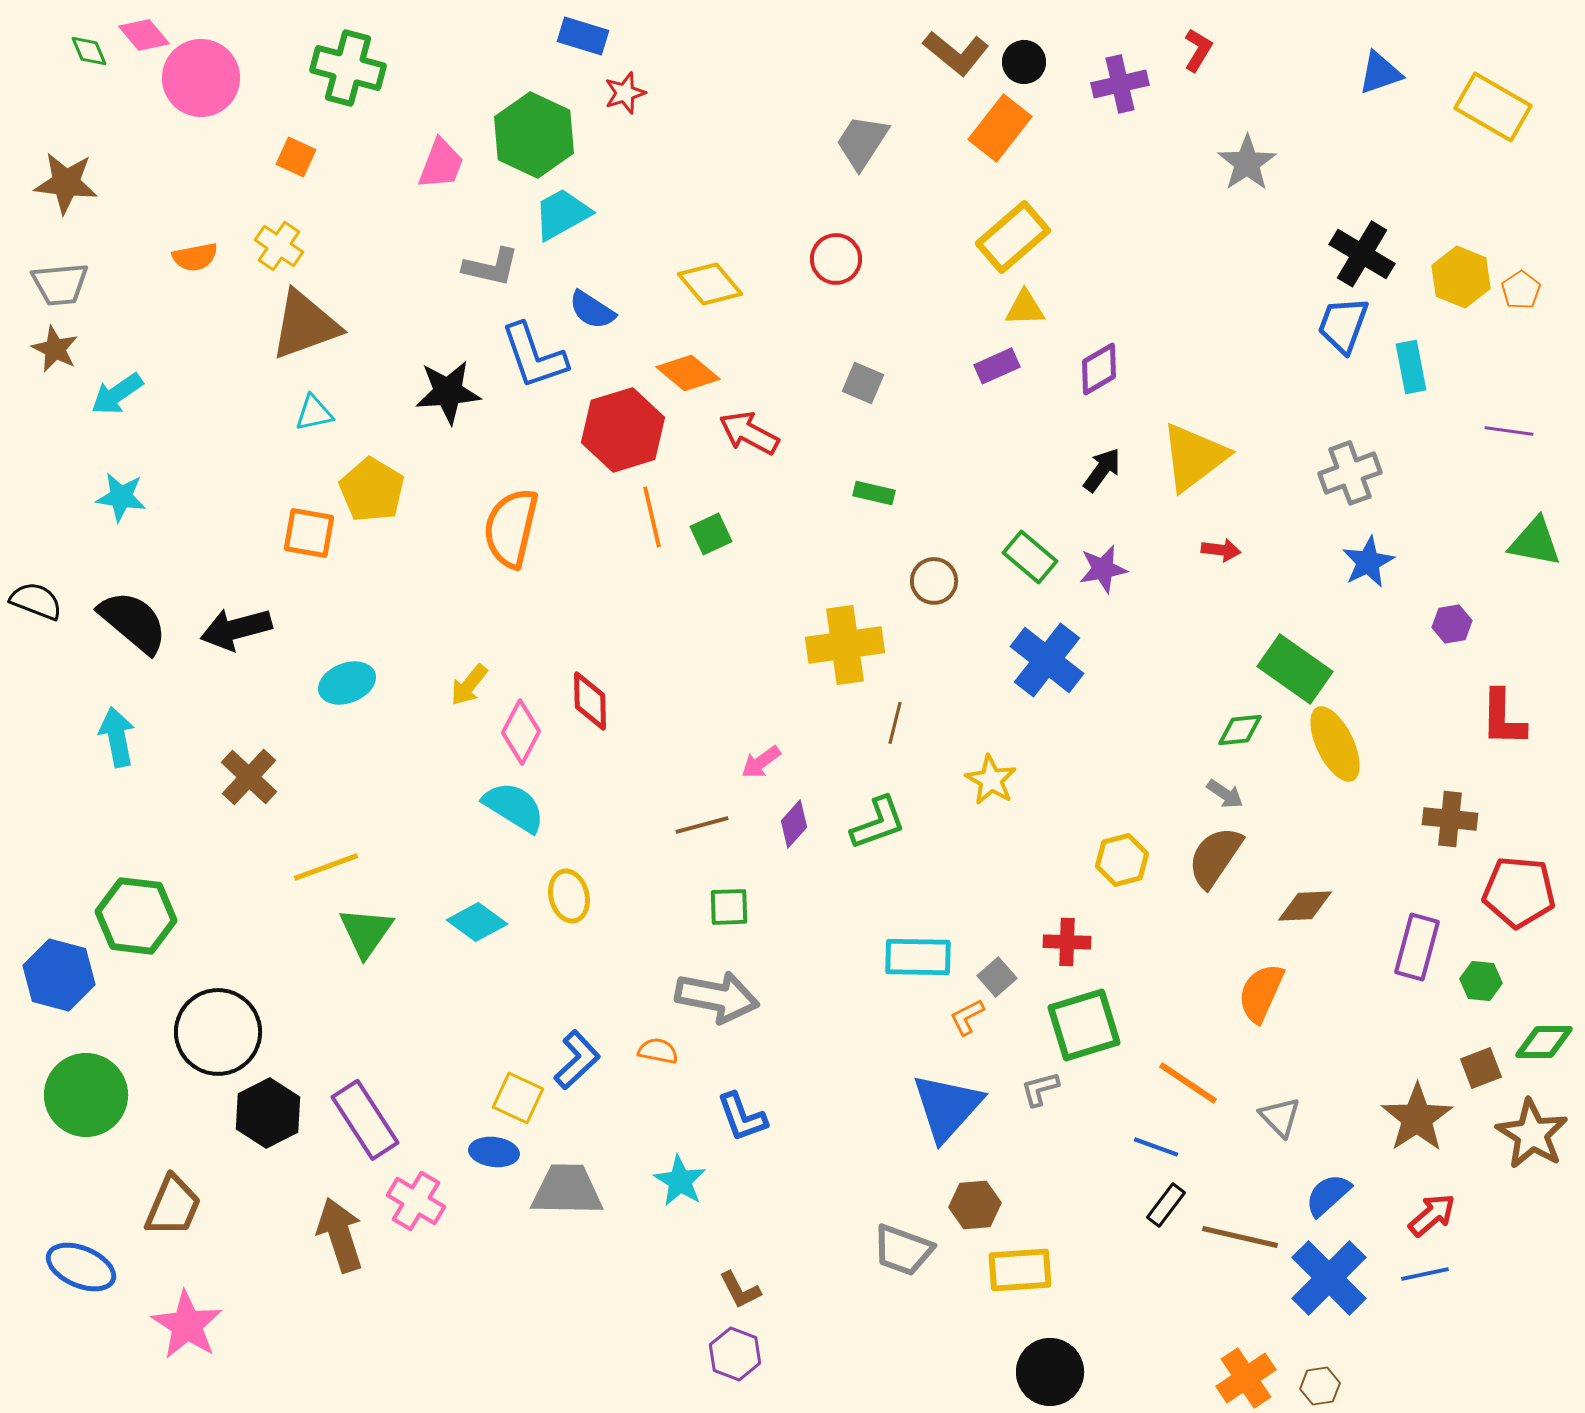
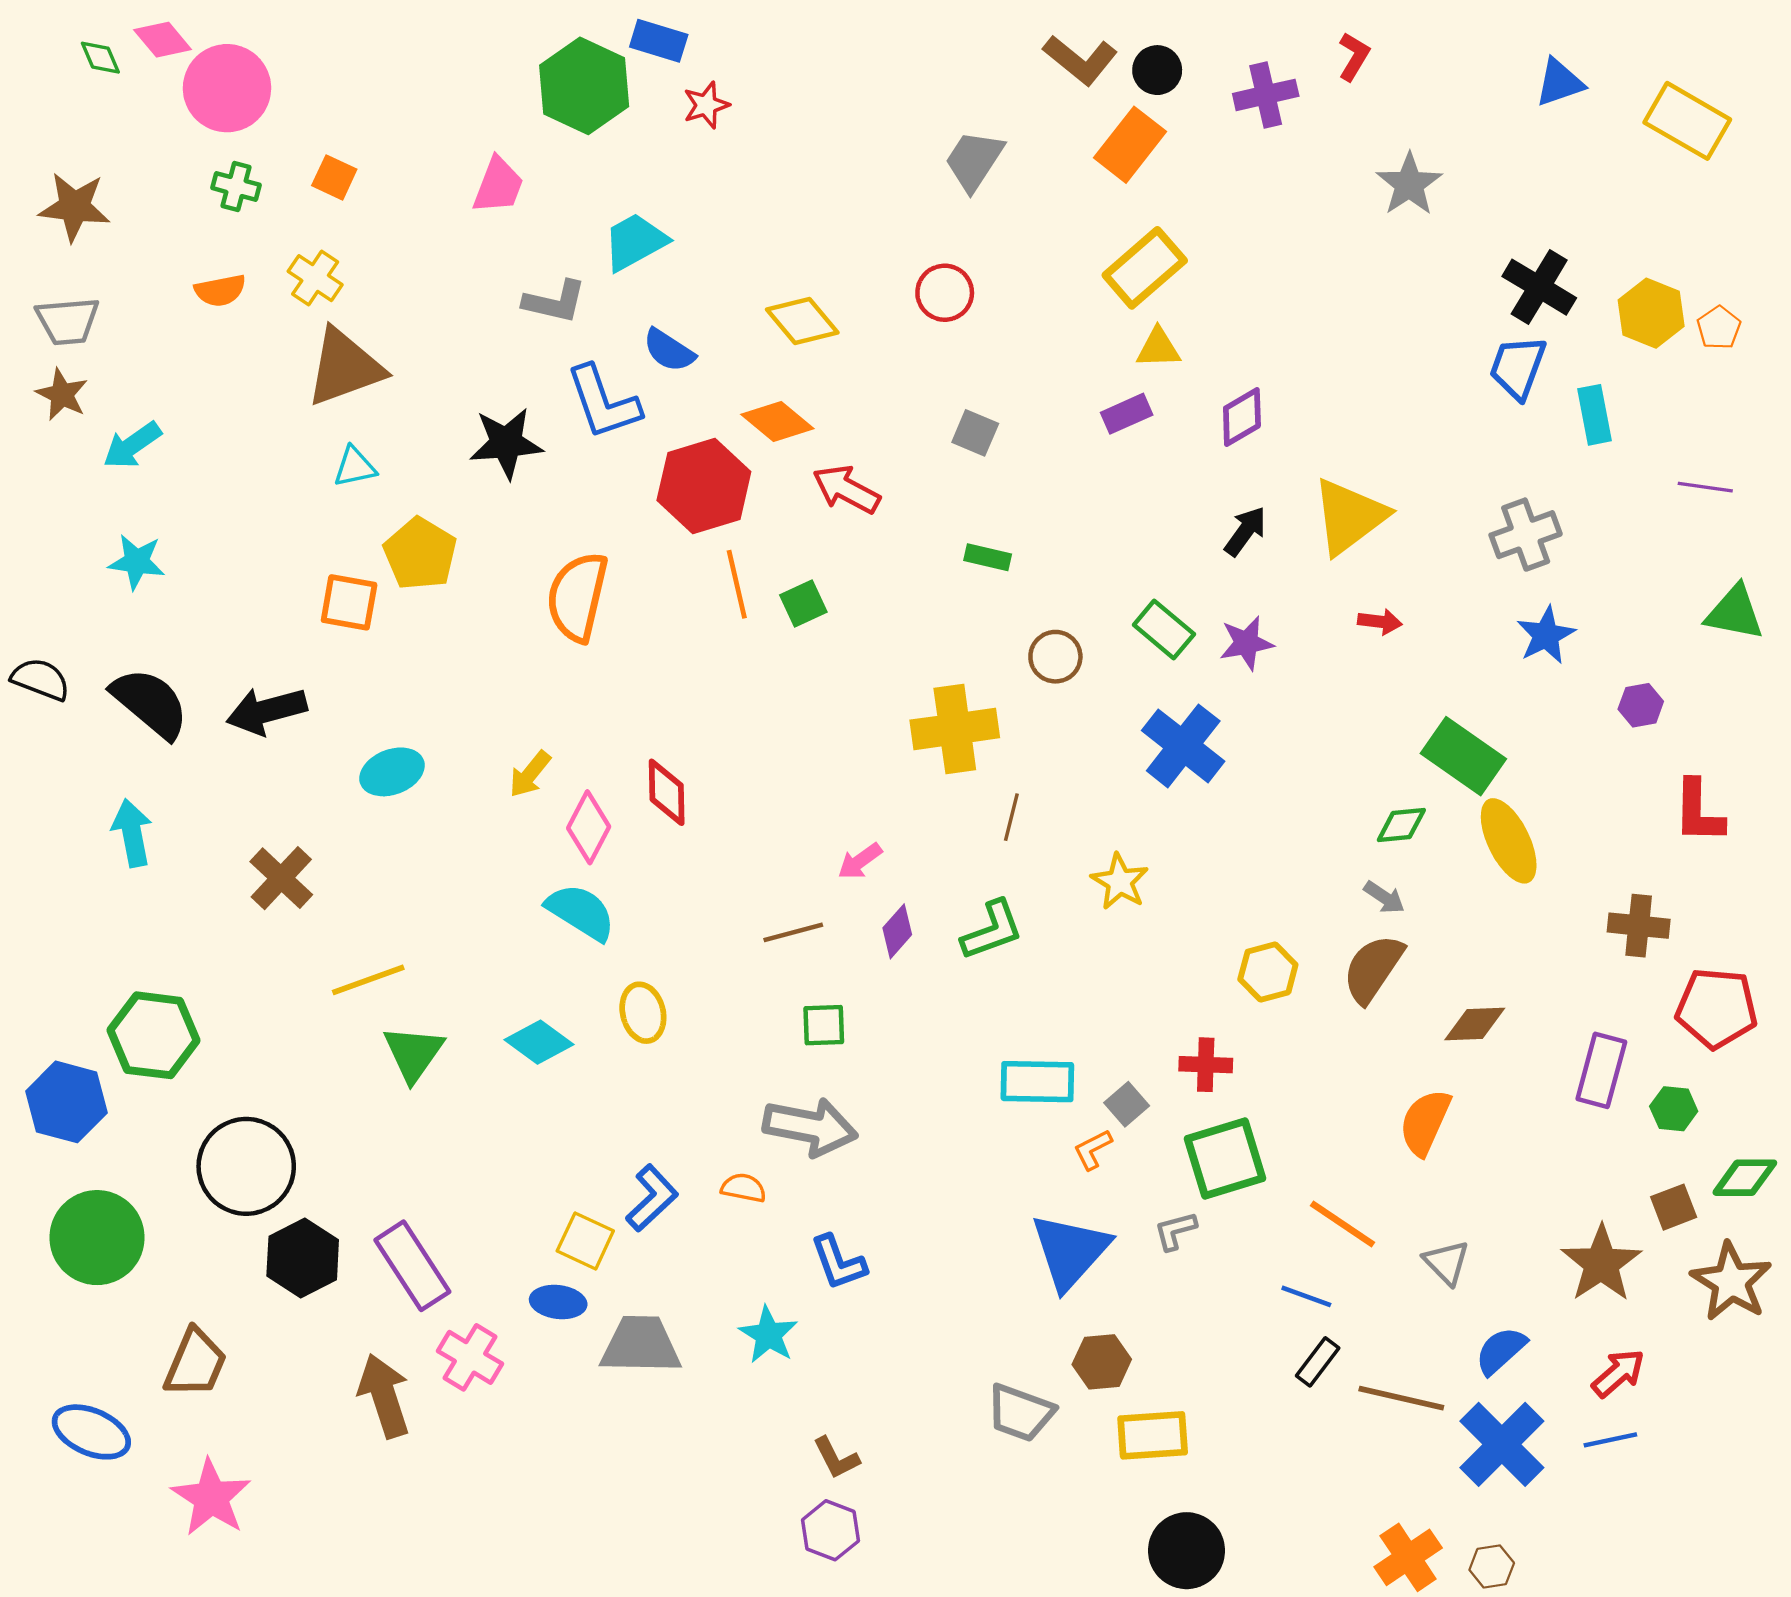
green cross: (348, 68) -> (236, 186), moved, size x0.6
green hexagon: (534, 135) -> (584, 86), moved

